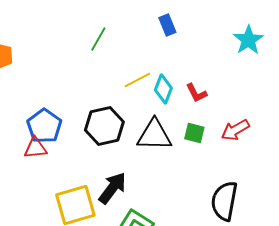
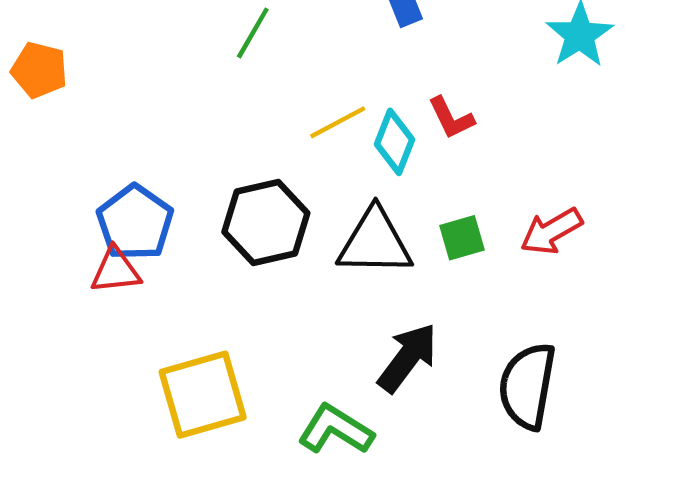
red L-shape: (196, 93) -> (451, 118), moved
green square: (194, 133) -> (462, 238), turned -30
black arrow: (112, 188) -> (408, 358), moved

